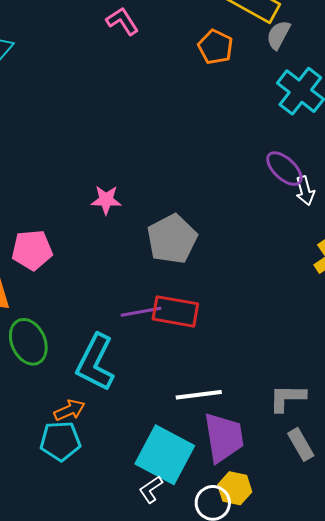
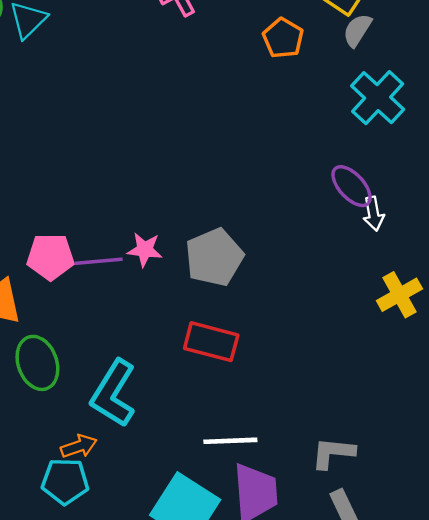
pink star: (106, 200) -> (145, 250), moved
purple line: (141, 312) -> (99, 261), moved

